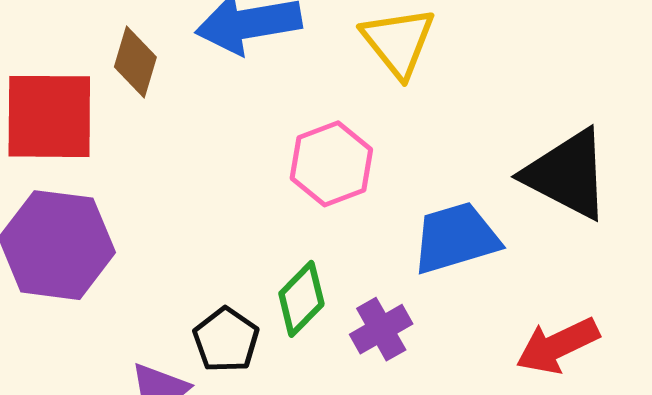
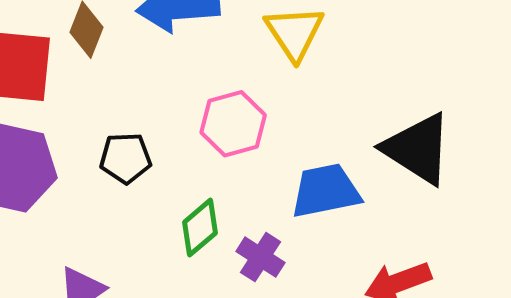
purple cross: (381, 329) -> (260, 257), turned -33
black pentagon: (226, 340) -> (125, 158), moved, turned 30

